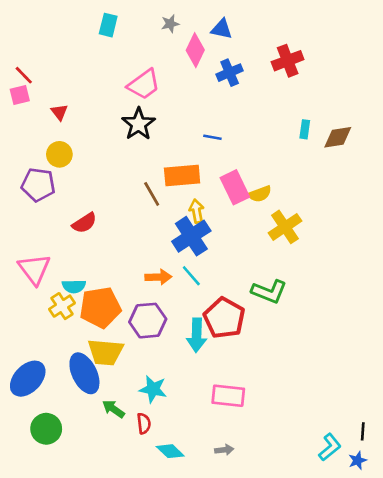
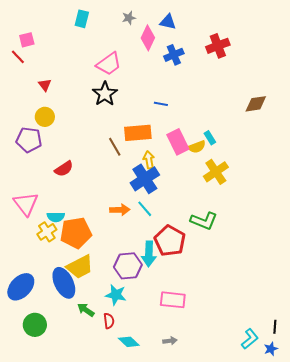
pink square: (20, 95) -> (27, 40), moved
cyan rectangle: (305, 129) -> (210, 138), moved, turned -40
purple hexagon: (148, 321) -> (128, 266), moved
yellow trapezoid: (106, 352) -> (80, 267), turned -32

